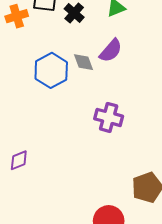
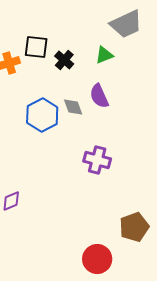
purple semicircle: (111, 51) -> (99, 96), turned 115

